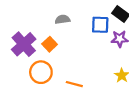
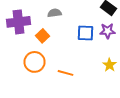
blue square: (100, 25) -> (86, 33), moved
purple cross: (24, 44) -> (18, 22), moved, turned 35

